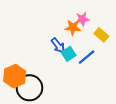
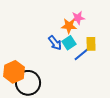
yellow rectangle: (101, 35) -> (91, 44), moved, turned 48
cyan square: (69, 54) -> (69, 43), moved

